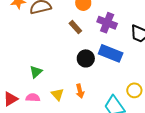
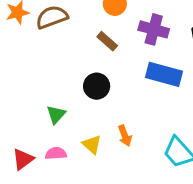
black circle: (86, 58) -> (97, 86), moved

